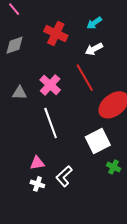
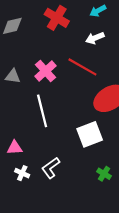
red line: (85, 78) -> (82, 67), turned -36
pink triangle: (37, 163) -> (15, 148), moved
green cross: (114, 167) -> (104, 174), moved

